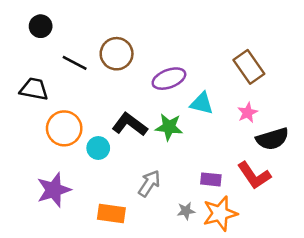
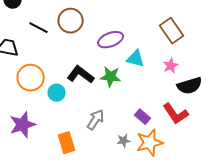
purple rectangle: (211, 179) -> (143, 117), turned 35
orange rectangle: (111, 213) -> (67, 143), turned 65

